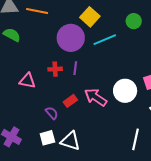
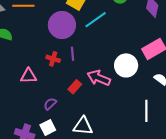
red cross: (55, 69) -> (53, 59), turned 32
purple semicircle: (52, 113) -> (50, 104), moved, turned -80
white square: (47, 138) -> (48, 127), moved

